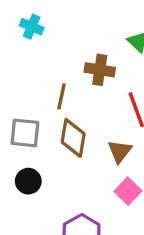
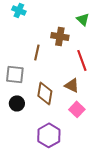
brown diamond: (73, 138) -> (45, 93), moved
brown triangle: (120, 151) -> (72, 85), turned -42

